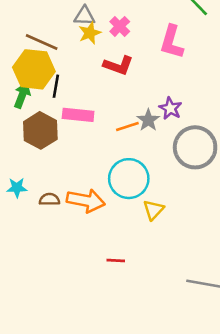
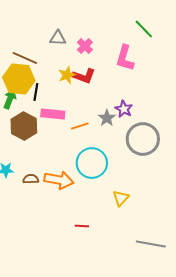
yellow star: (90, 33) -> (67, 75), moved
orange line: (127, 127) -> (80, 126), moved
yellow triangle: (153, 210) -> (121, 198), moved

